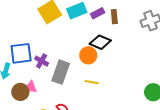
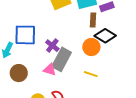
brown rectangle: (114, 17) -> (93, 20), moved
purple cross: (42, 61) -> (52, 46), moved
pink triangle: (31, 87) -> (50, 70), moved

